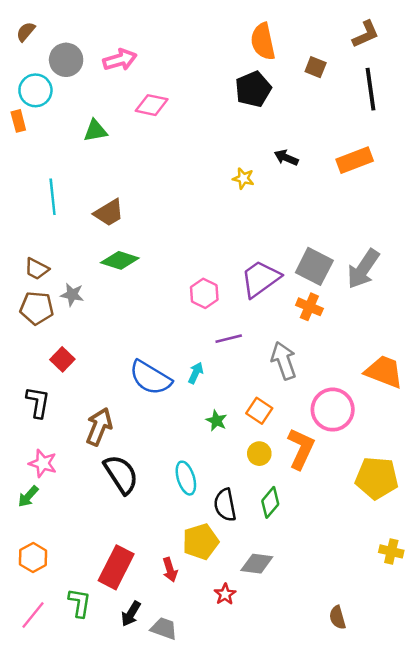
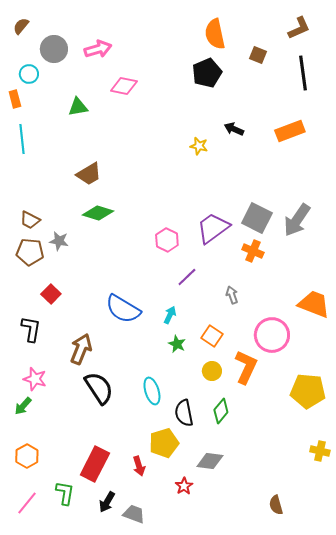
cyan circle: (35, 90) -> (29, 74), size x0.7
cyan line: (53, 197) -> (22, 139), moved
purple line: (229, 339) -> (187, 277), turned -30
gray arrow: (284, 361) -> (232, 295), size x0.6
cyan arrow: (196, 373) -> (170, 315), moved

